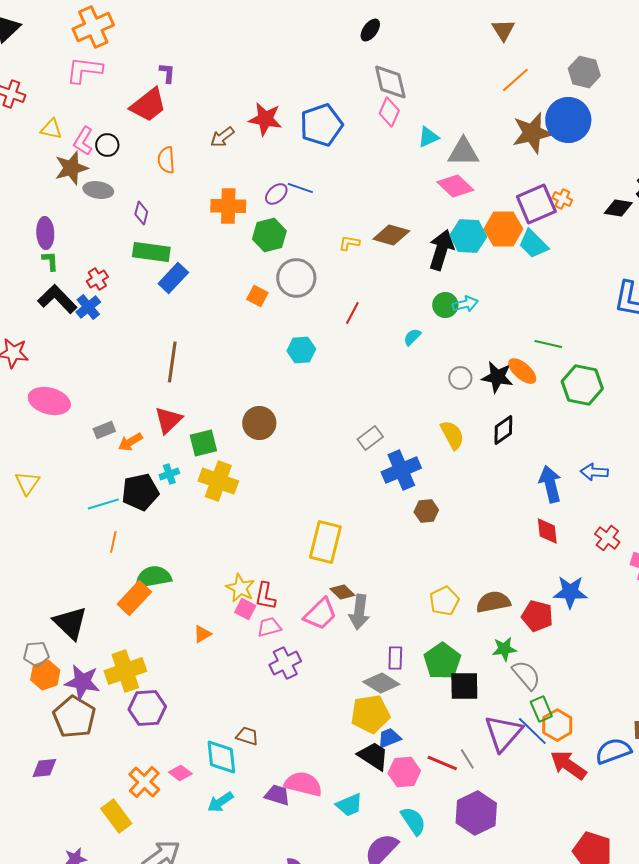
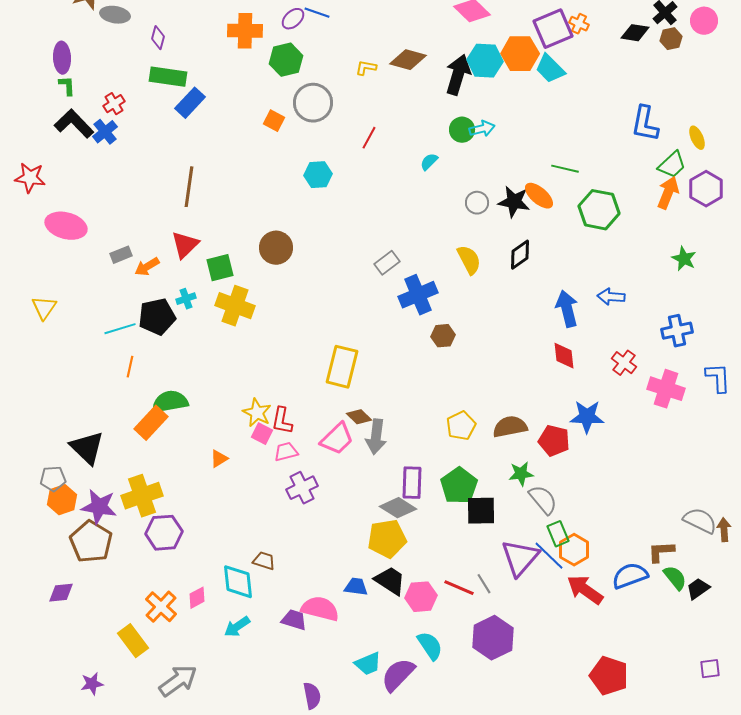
purple rectangle: (395, 658) -> (412, 483), size x1.4
blue trapezoid: (389, 738) -> (356, 587), moved, turned 30
pink diamond: (180, 773) -> (197, 598), turned -65
cyan trapezoid: (349, 805) -> (368, 664), moved

